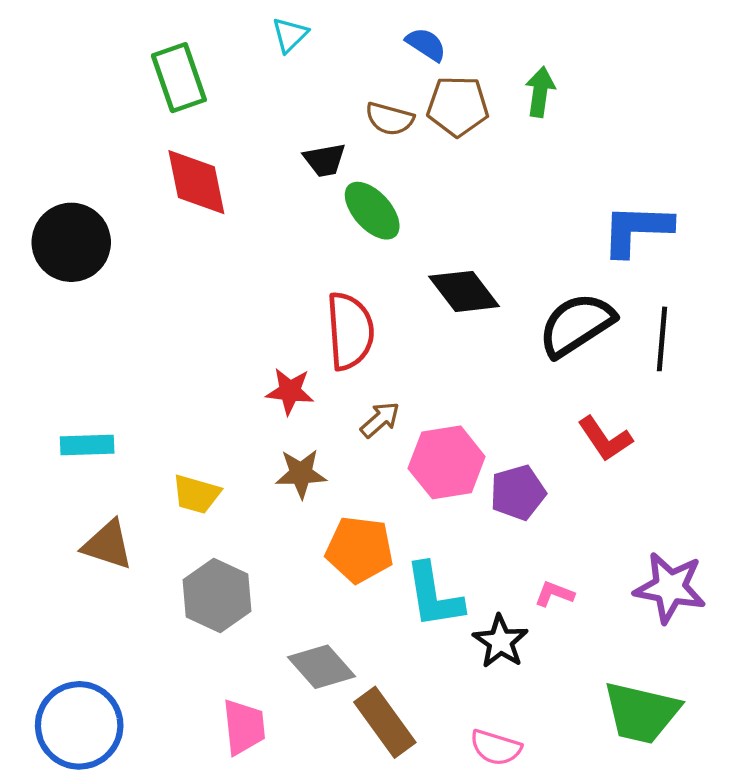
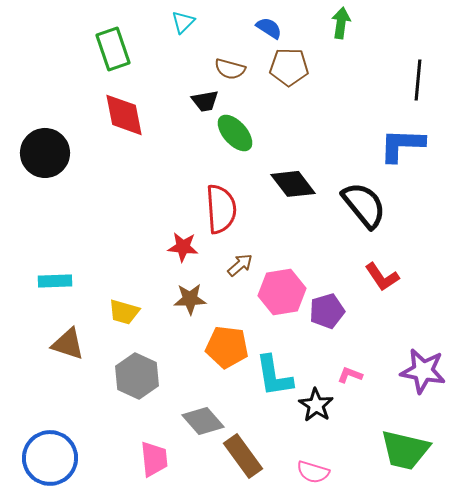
green arrow: (540, 92) -> (341, 23), moved
brown semicircle: (390, 119) -> (230, 69), moved
black semicircle: (576, 325) -> (364, 205), turned 84
black line: (662, 339) -> (418, 80), moved

